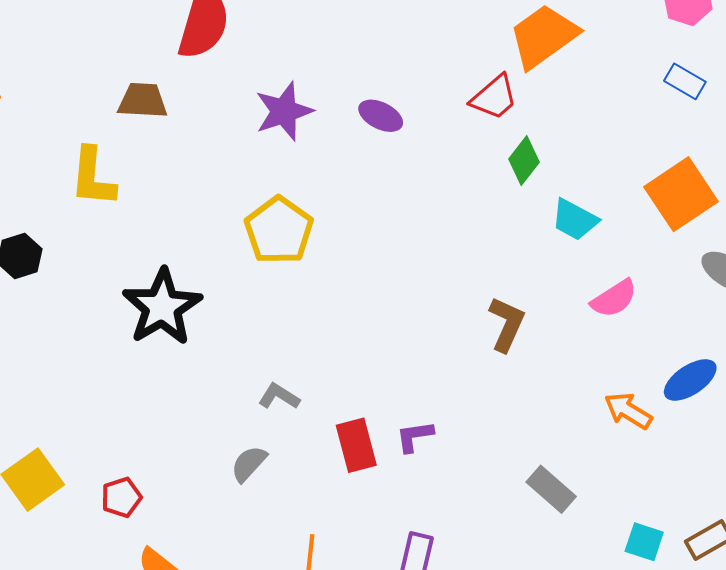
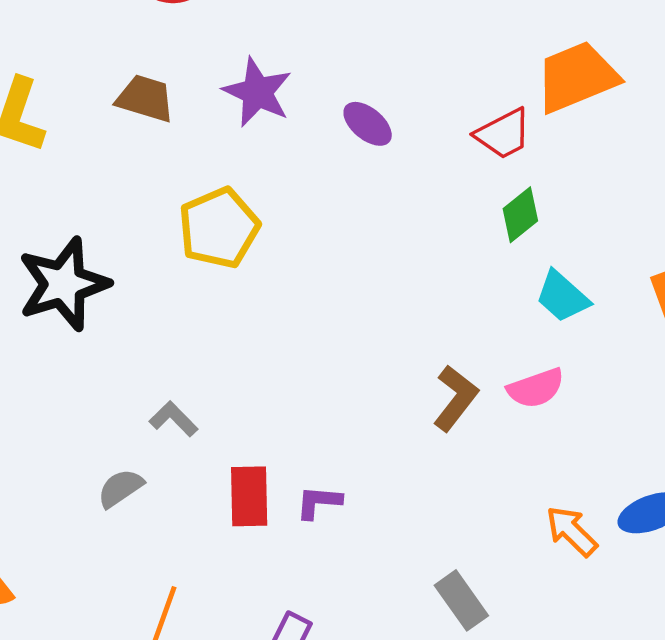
brown trapezoid: (143, 101) -> (145, 98), moved
purple star: (284, 111) -> (257, 92), turned 30
pink semicircle: (614, 299) -> (536, 388), moved

